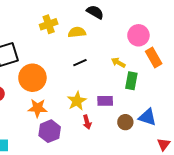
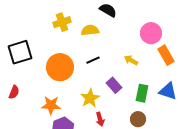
orange circle: (32, 78) -> (60, 67), moved
green rectangle: (131, 81) -> (142, 93), moved
purple rectangle: (105, 101) -> (114, 85), moved, turned 49
blue triangle: (148, 117) -> (168, 91), moved

